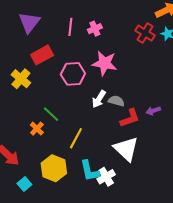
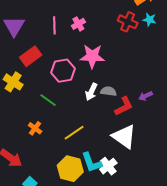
green line: (51, 114) -> (48, 100), moved
yellow line: (76, 138) -> (74, 133), turned 35
yellow hexagon: (54, 168) -> (70, 169), moved

